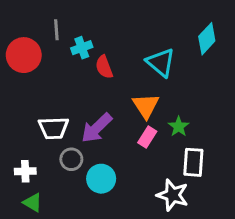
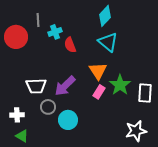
cyan diamond: (207, 39) -> (105, 16), moved
green star: (179, 127) -> (120, 85), size x1.5
white rectangle: (193, 162) -> (145, 93), moved
white star: (173, 195) -> (136, 131), moved, turned -30

